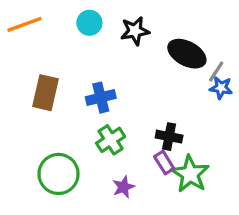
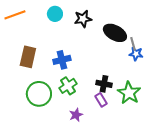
gray line: (216, 72) -> (133, 44), turned -48
green circle: (59, 174) -> (39, 94), moved
green star: (190, 174) -> (129, 93), moved

